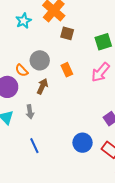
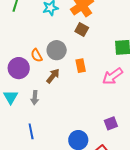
brown square: (67, 33) -> (82, 29), moved

